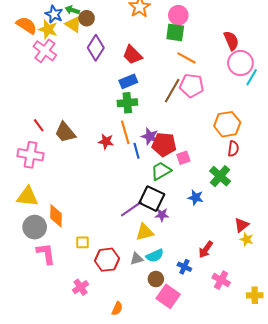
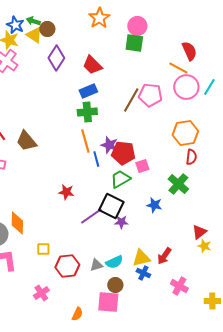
orange line: (186, 58) -> (178, 68), moved
pink circle: (240, 63) -> (186, 87), moved
red star: (106, 141) -> (66, 192), moved
yellow triangle: (145, 232) -> (141, 258), moved
pink square: (168, 296) -> (108, 302), moved, turned -30

